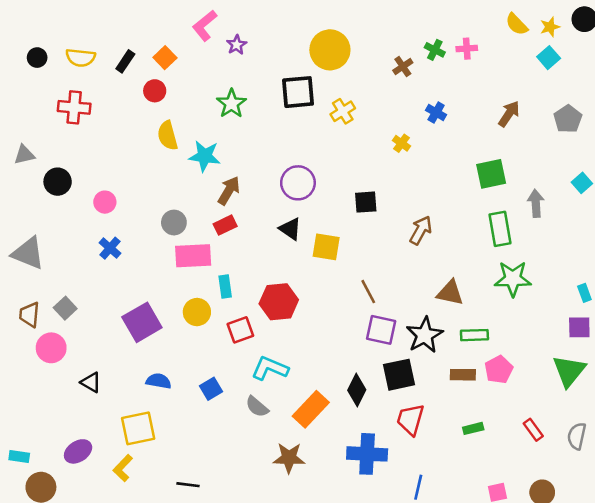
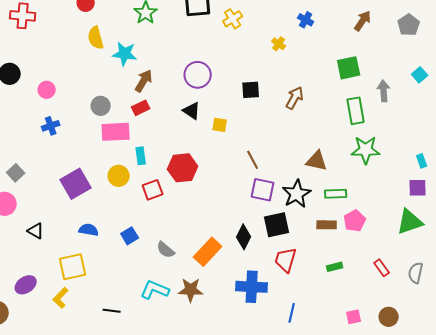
brown arrow: (421, 230) -> (295, 98), moved
yellow square: (326, 247) -> (220, 125), size x0.7
blue cross: (110, 248) -> (51, 126), turned 30
cyan L-shape: (270, 368) -> (155, 290), moved
green triangle: (569, 371) -> (410, 222), turned 32

